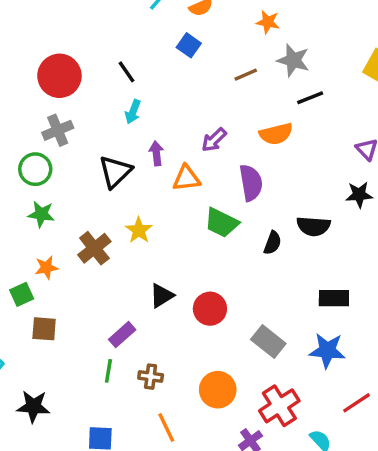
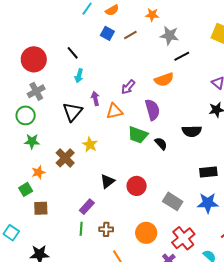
brown line: (246, 75) -> (130, 35), moved
black semicircle: (273, 243) -> (161, 144), moved, turned -56

